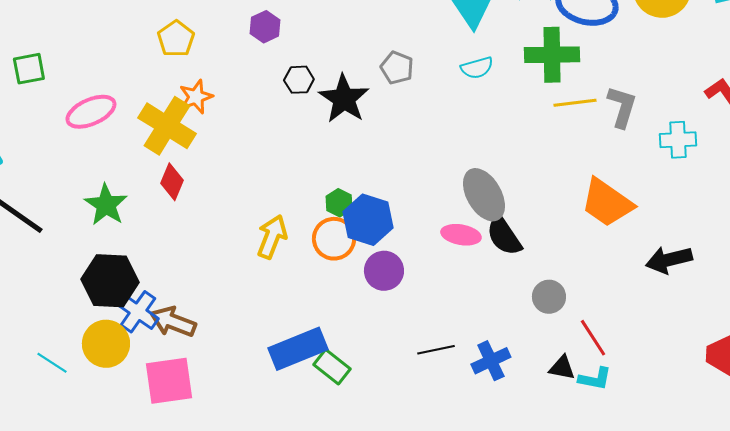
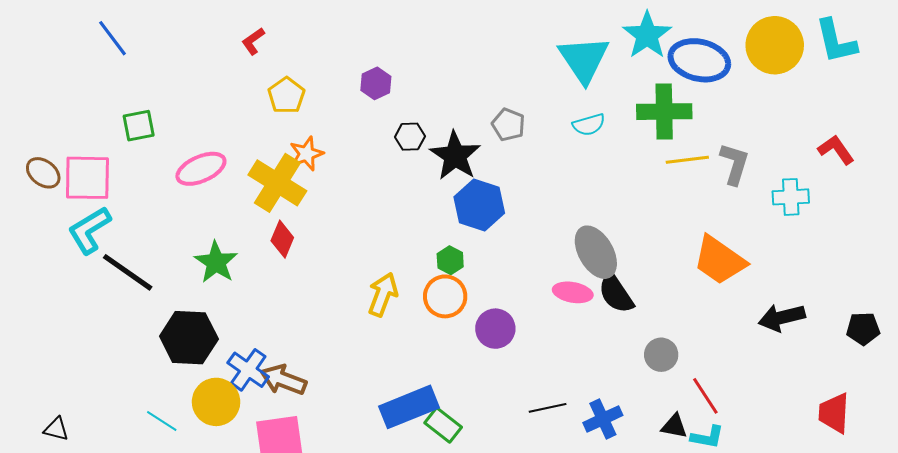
blue hexagon: (368, 220) -> (479, 205), moved
black hexagon: (110, 281) -> (189, 338), moved

